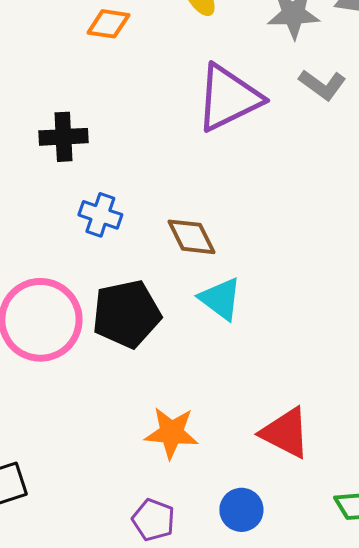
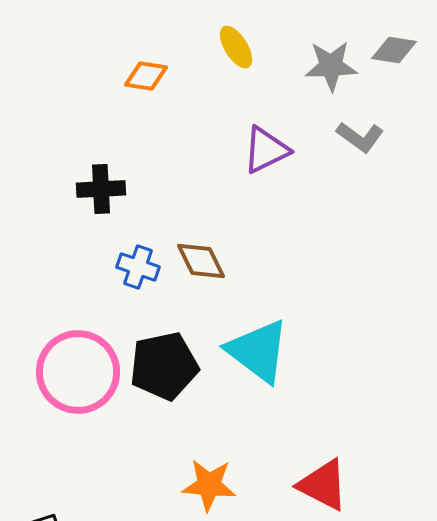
purple triangle: (228, 98) -> (266, 150), size x0.7
brown diamond: (191, 237) -> (201, 261), moved
cyan triangle: (220, 299) -> (258, 351), size x1.5

